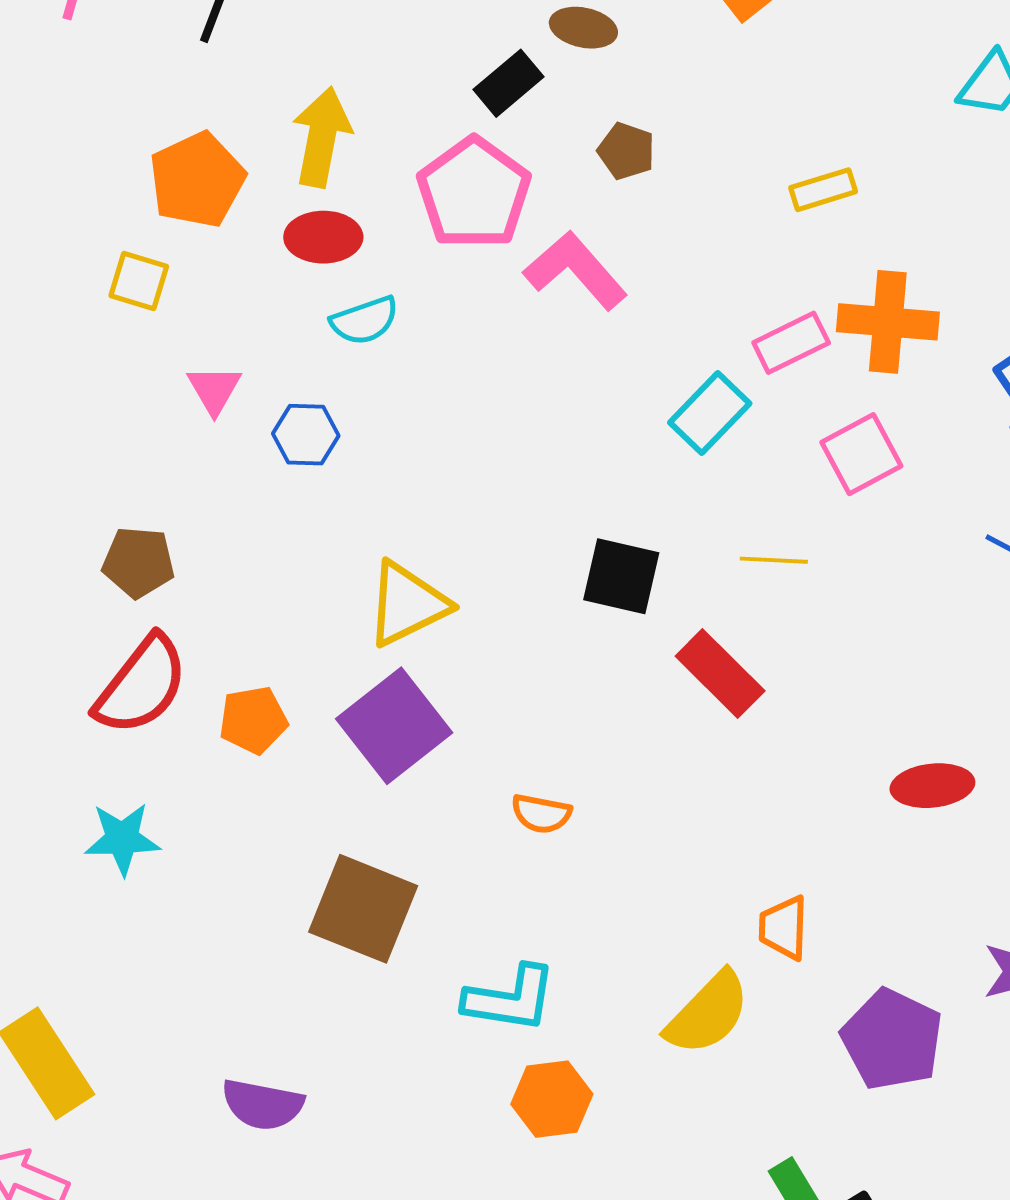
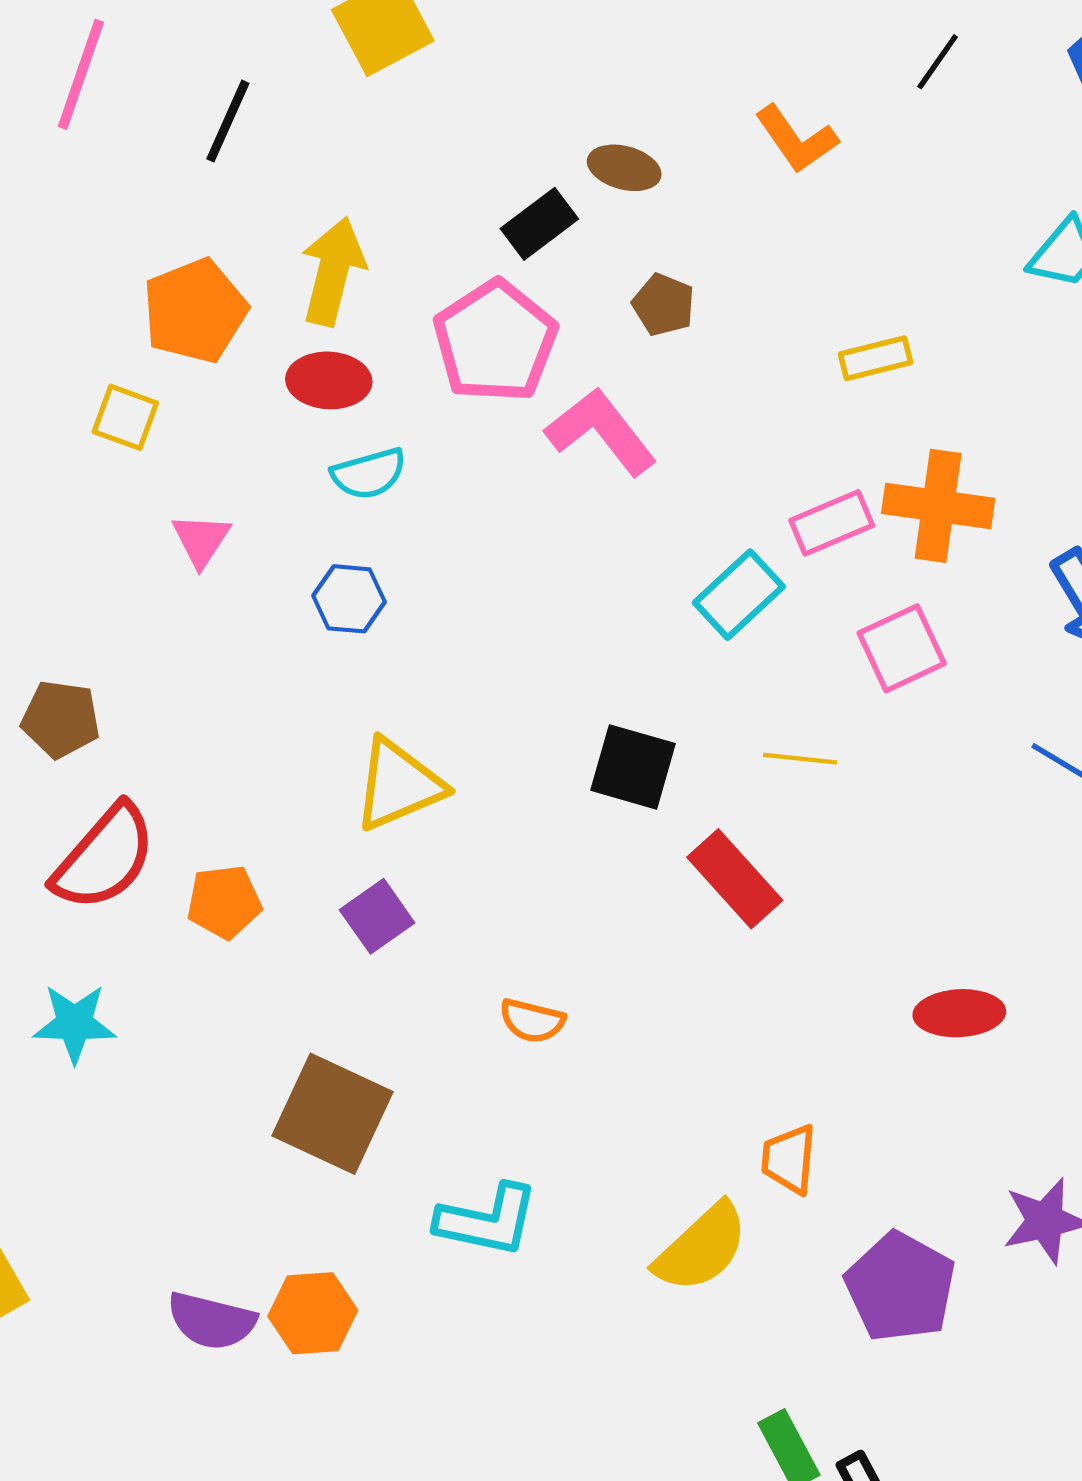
blue hexagon: (306, 435) -> (349, 599), moved
brown pentagon: (138, 562) -> (61, 719), moved
purple square: (394, 726) -> (377, 916), size x0.6
orange hexagon: (552, 1099) -> (313, 1313), moved

